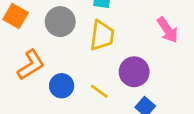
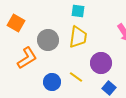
gray circle: (60, 22) -> (48, 40), moved
blue circle: (62, 86) -> (52, 82), moved

